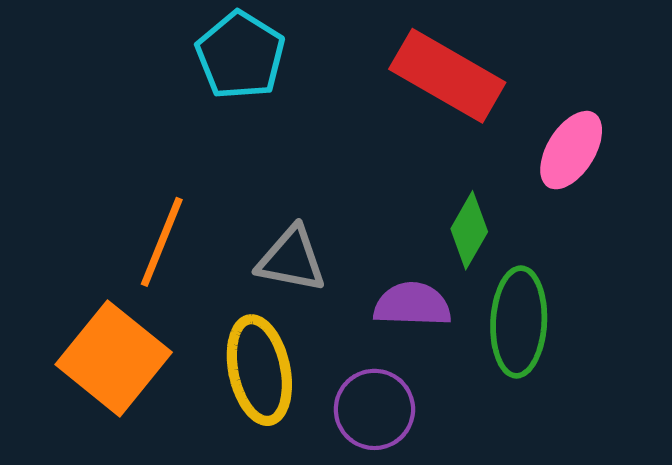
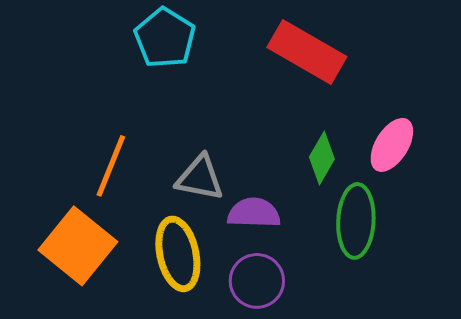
pink ellipse: (571, 150) -> (392, 145), moved
purple semicircle: (412, 305) -> (254, 213), moved

